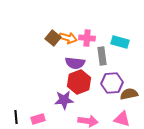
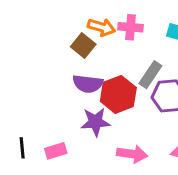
brown square: (53, 38) -> (83, 46), moved
gray rectangle: (102, 56) -> (150, 75), moved, turned 42
purple semicircle: (75, 63) -> (88, 84), moved

